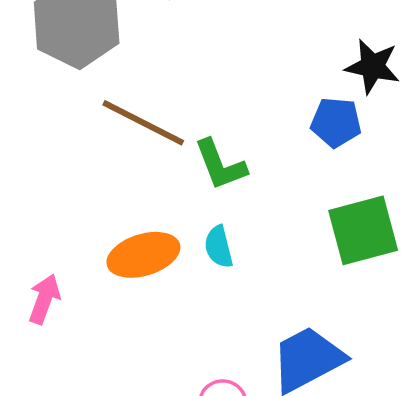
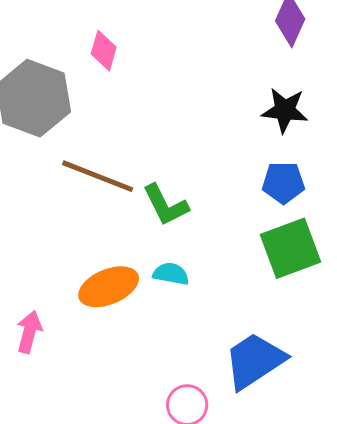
blue pentagon: (336, 122) -> (283, 183), moved
cyan semicircle: (219, 247) -> (171, 274), turned 120

